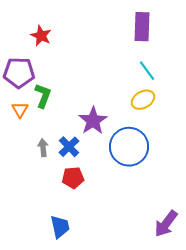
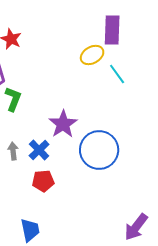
yellow ellipse: (143, 100) -> (92, 55), moved

